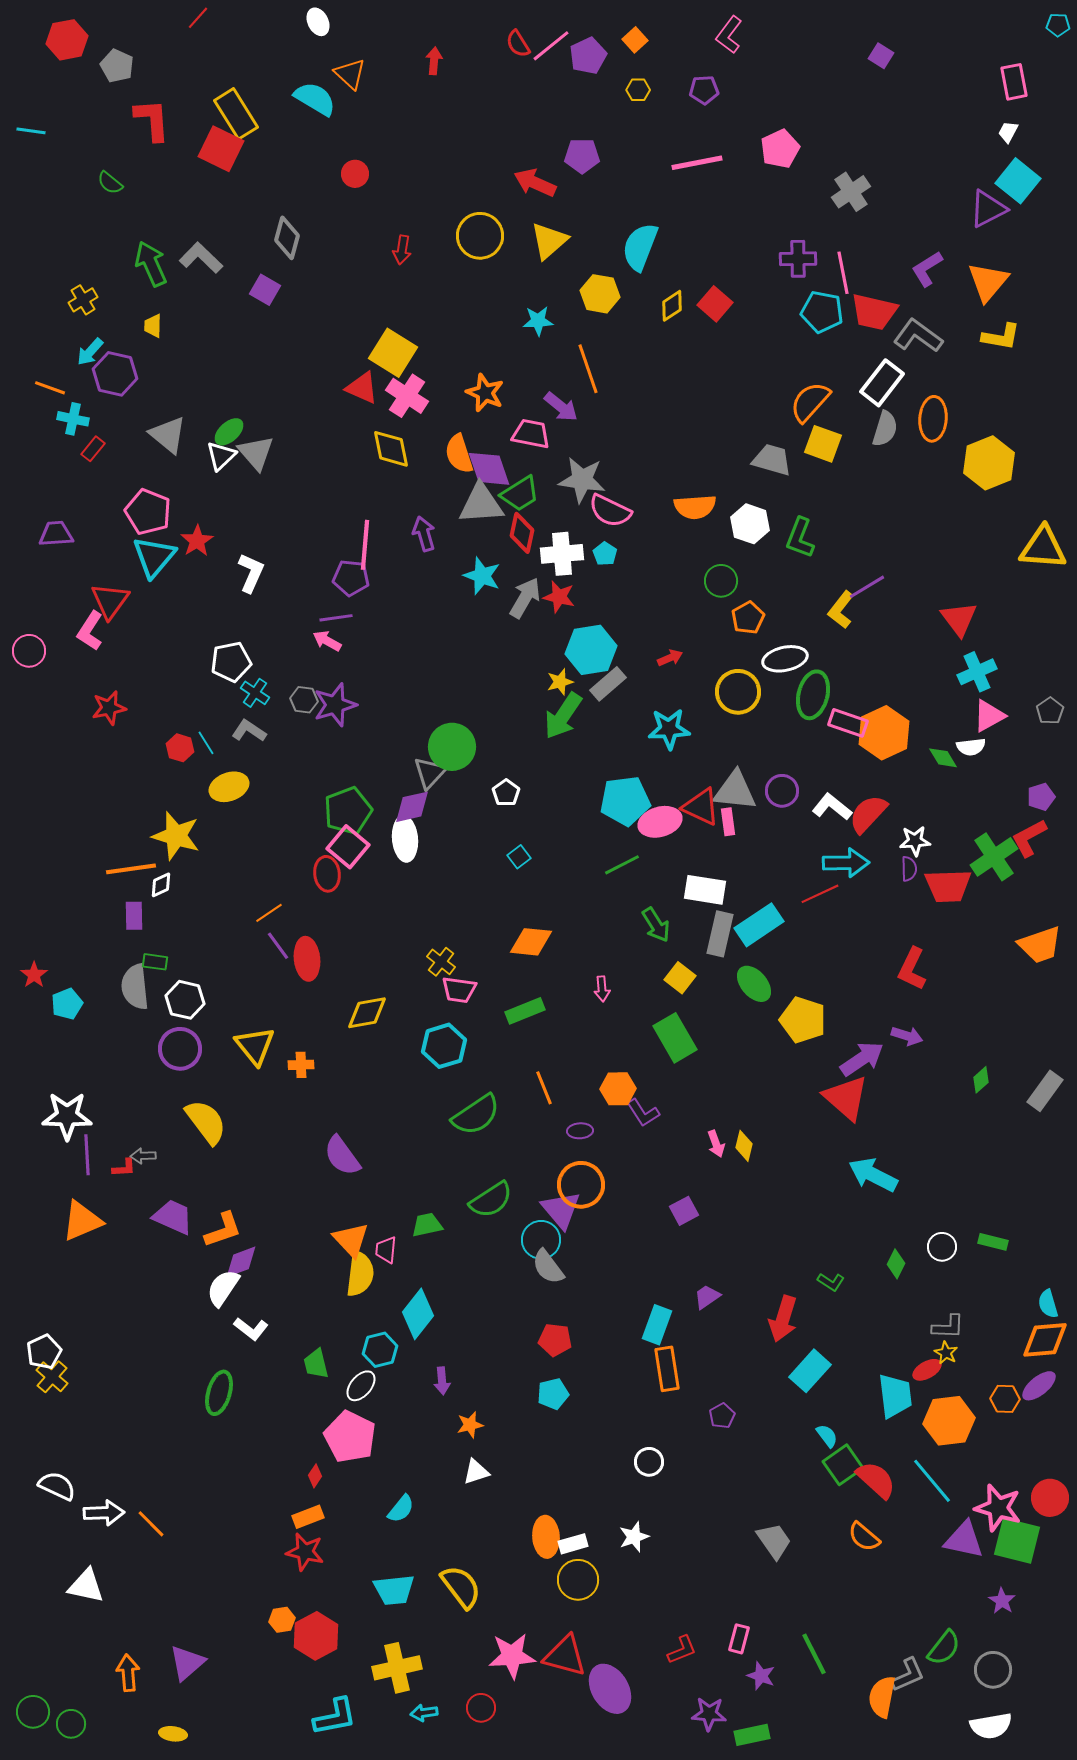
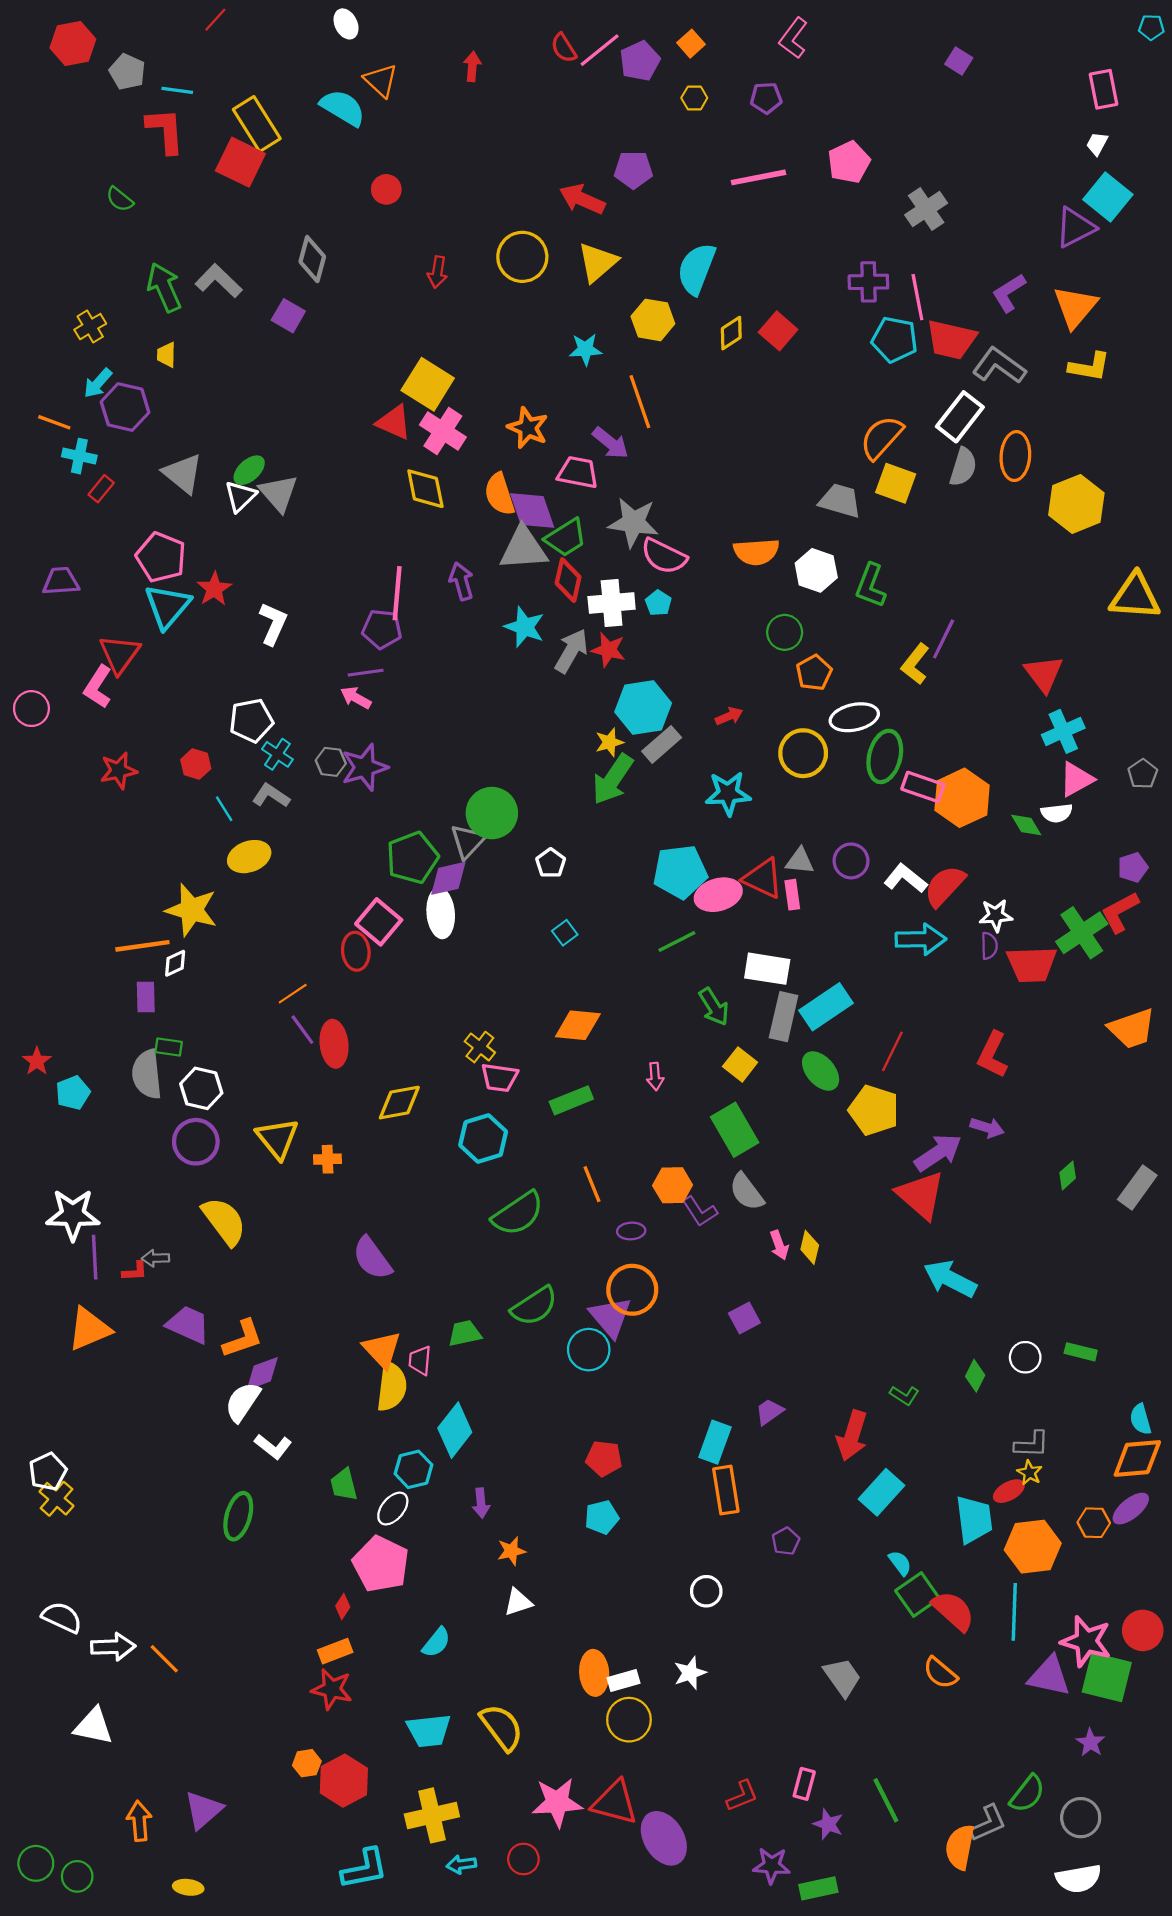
cyan line: (31, 131) -> (177, 90), moved
purple line: (867, 587) -> (944, 639), turned -33
red hexagon: (180, 748) -> (196, 764), moved
gray triangle: (735, 791) -> (800, 861), size x0.6
green pentagon: (348, 811) -> (412, 858), moved
red line: (820, 894) -> (892, 1051), moved, turned -39
gray semicircle: (548, 1267) -> (747, 1192), moved
cyan line: (932, 1481) -> (1014, 1612), turned 42

